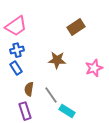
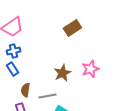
brown star: (57, 60) -> (62, 73), moved, turned -30
gray line: (51, 95) -> (47, 96), turned -66

